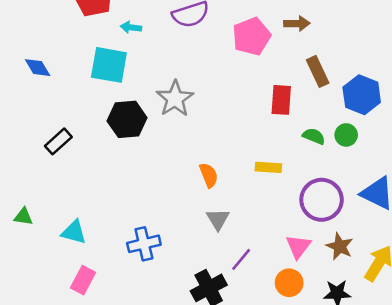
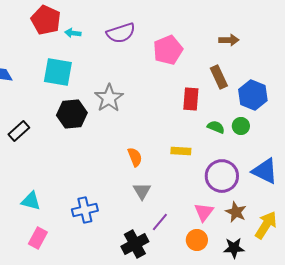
brown arrow: (297, 23) -> (229, 40), moved
cyan arrow: (131, 27) -> (73, 33), moved

